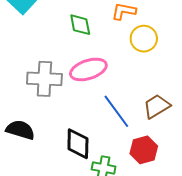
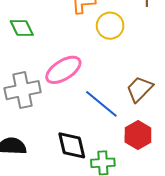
green diamond: (80, 25) -> (22, 28), moved

